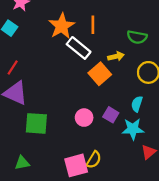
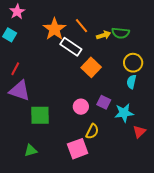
orange line: (93, 25) -> (81, 26), turned -35
yellow arrow: (116, 56) -> (104, 35), moved
cyan semicircle: (137, 104) -> (131, 82), moved
yellow semicircle: (94, 160) -> (92, 131), moved

